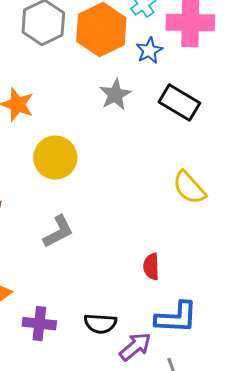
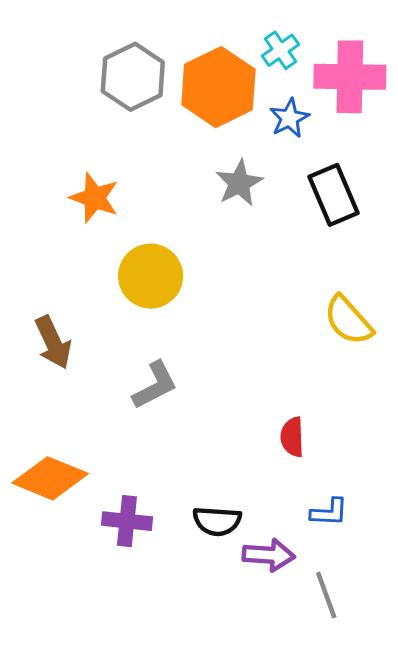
black rectangle: (179, 103) -> (334, 195), turned 36
blue L-shape: (176, 318) -> (329, 512), size x0.6
purple arrow: (135, 347) -> (269, 555), turned 44

